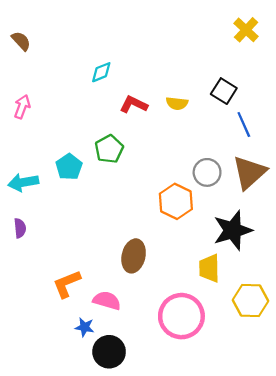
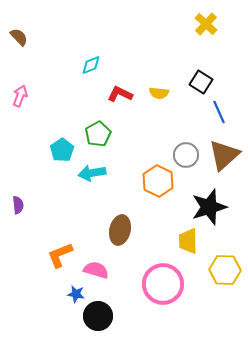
yellow cross: (246, 30) -> (206, 24), moved
cyan arrow: (23, 182) -> (92, 173), moved

